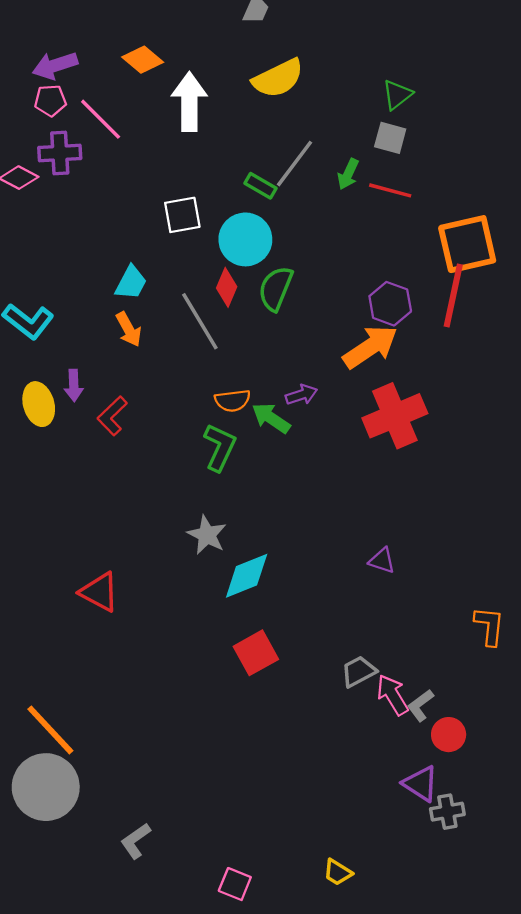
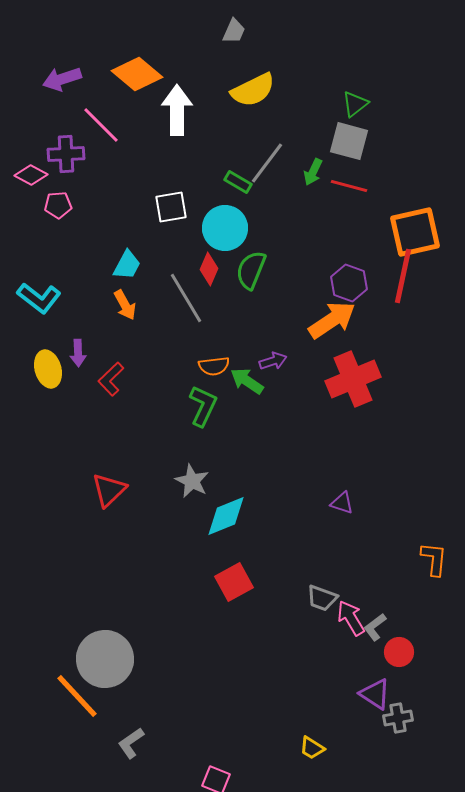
orange diamond: (143, 60) -> (137, 74), size x1.4
pink pentagon: (50, 100) -> (58, 205), moved
gray square: (390, 138) -> (349, 141), size x1.4
red triangle: (99, 592) -> (109, 490), moved, turned 48
gray trapezoid: (359, 671) -> (322, 598), turned -132
orange line: (50, 730) -> (77, 696), moved
gray circle: (46, 787) -> (105, 659), moved
yellow trapezoid: (338, 872) -> (312, 748), moved

